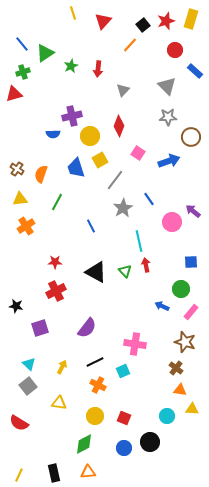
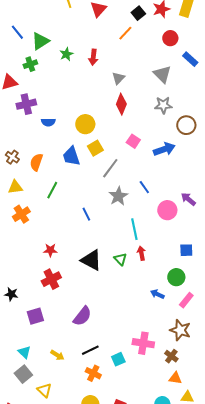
green cross: (23, 72) -> (30, 64), moved
purple cross: (72, 116) -> (26, 104), moved
red diamond: (119, 126) -> (121, 104), moved
pink cross: (135, 344) -> (143, 343), moved
yellow arrow: (62, 367) -> (57, 355), turned 96
yellow triangle: (59, 403) -> (44, 390), moved, turned 35

